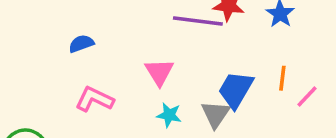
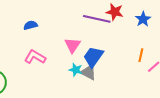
blue trapezoid: (236, 90) -> (93, 57), moved
gray triangle: (216, 114) -> (89, 72), moved, turned -42

